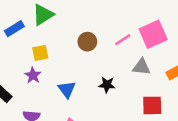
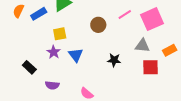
pink line: (123, 40) -> (125, 14), moved
blue triangle: (67, 89) -> (76, 55), moved
red square: (152, 105) -> (150, 67), moved

